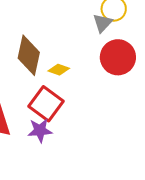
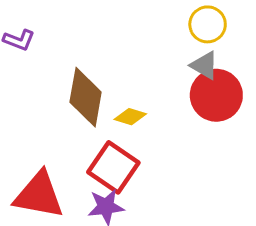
gray triangle: (103, 23) -> (204, 65), moved, turned -40

